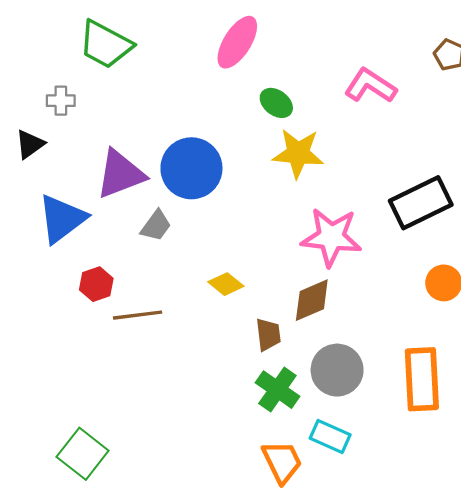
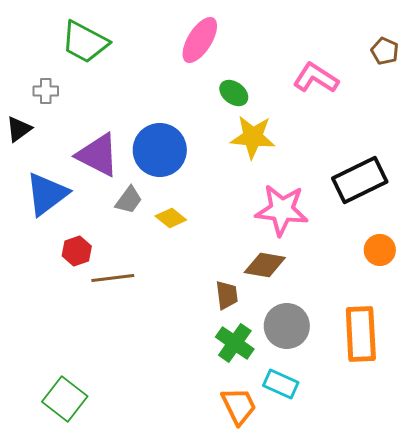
purple triangle: (120, 174) -> (98, 155), turned 48
yellow diamond: (226, 284) -> (171, 218), moved
brown diamond: (312, 300) -> (265, 265), turned 33

